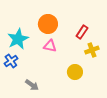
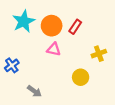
red rectangle: (82, 32) -> (75, 27), moved
cyan star: (18, 39) -> (24, 21), moved

